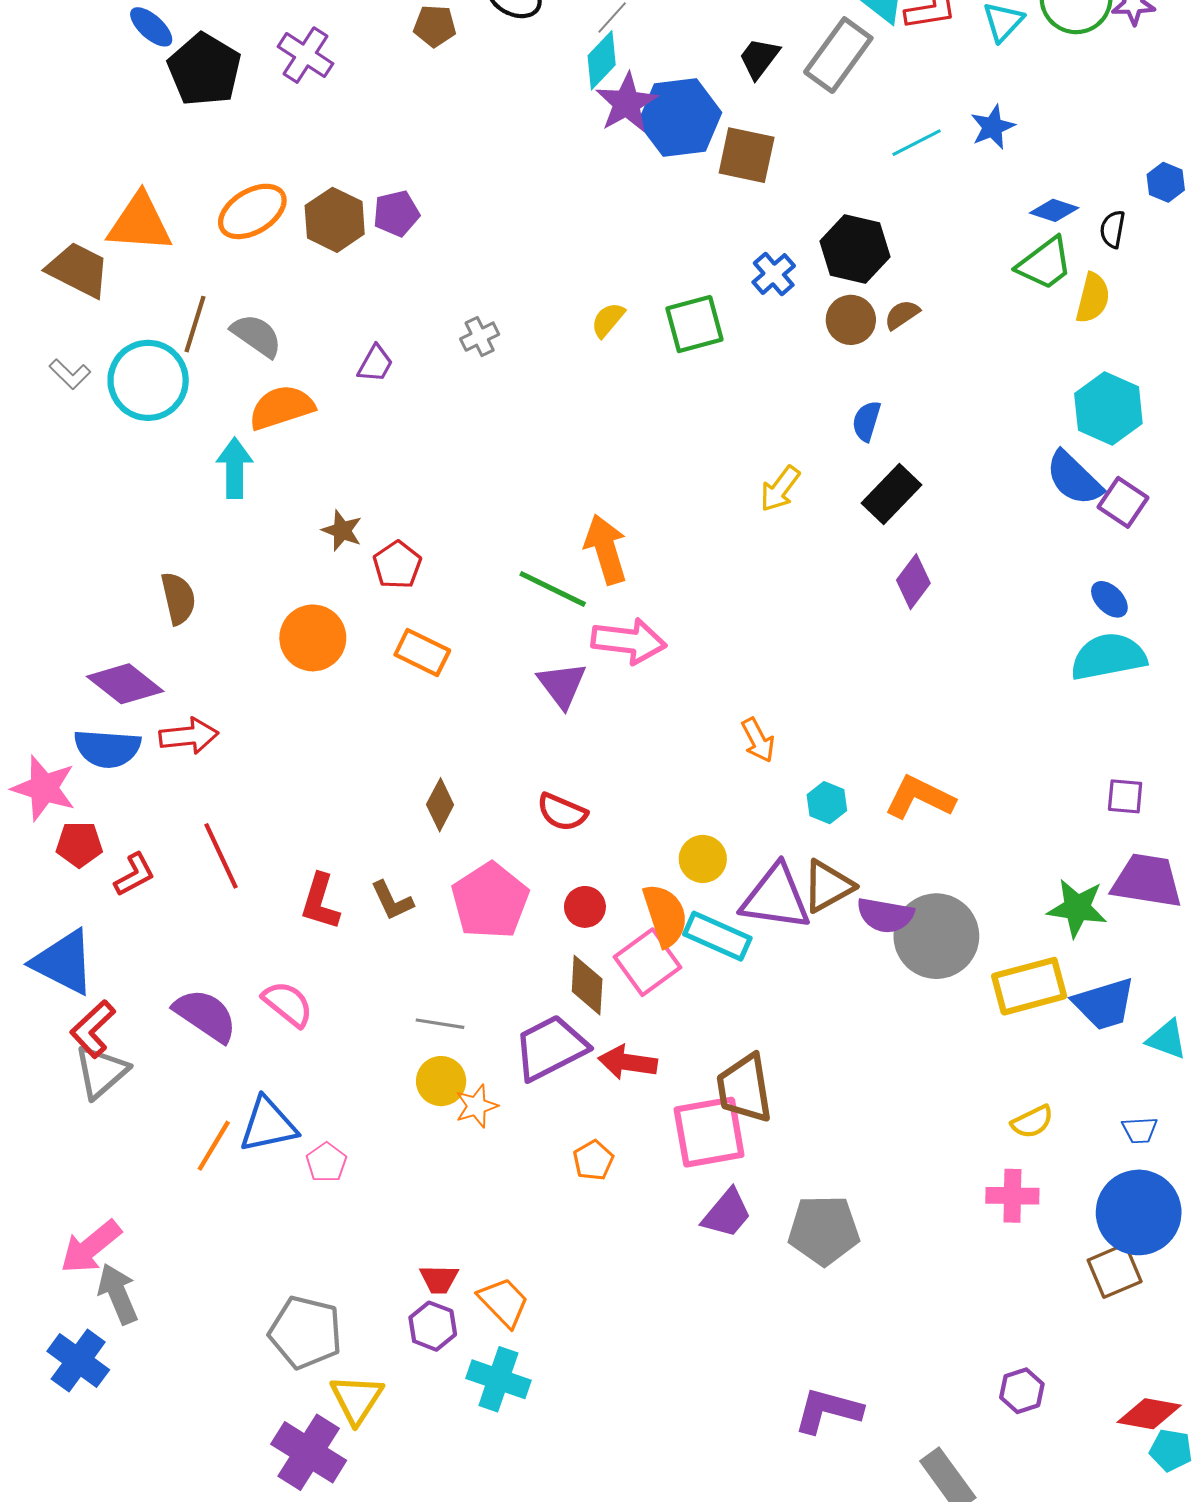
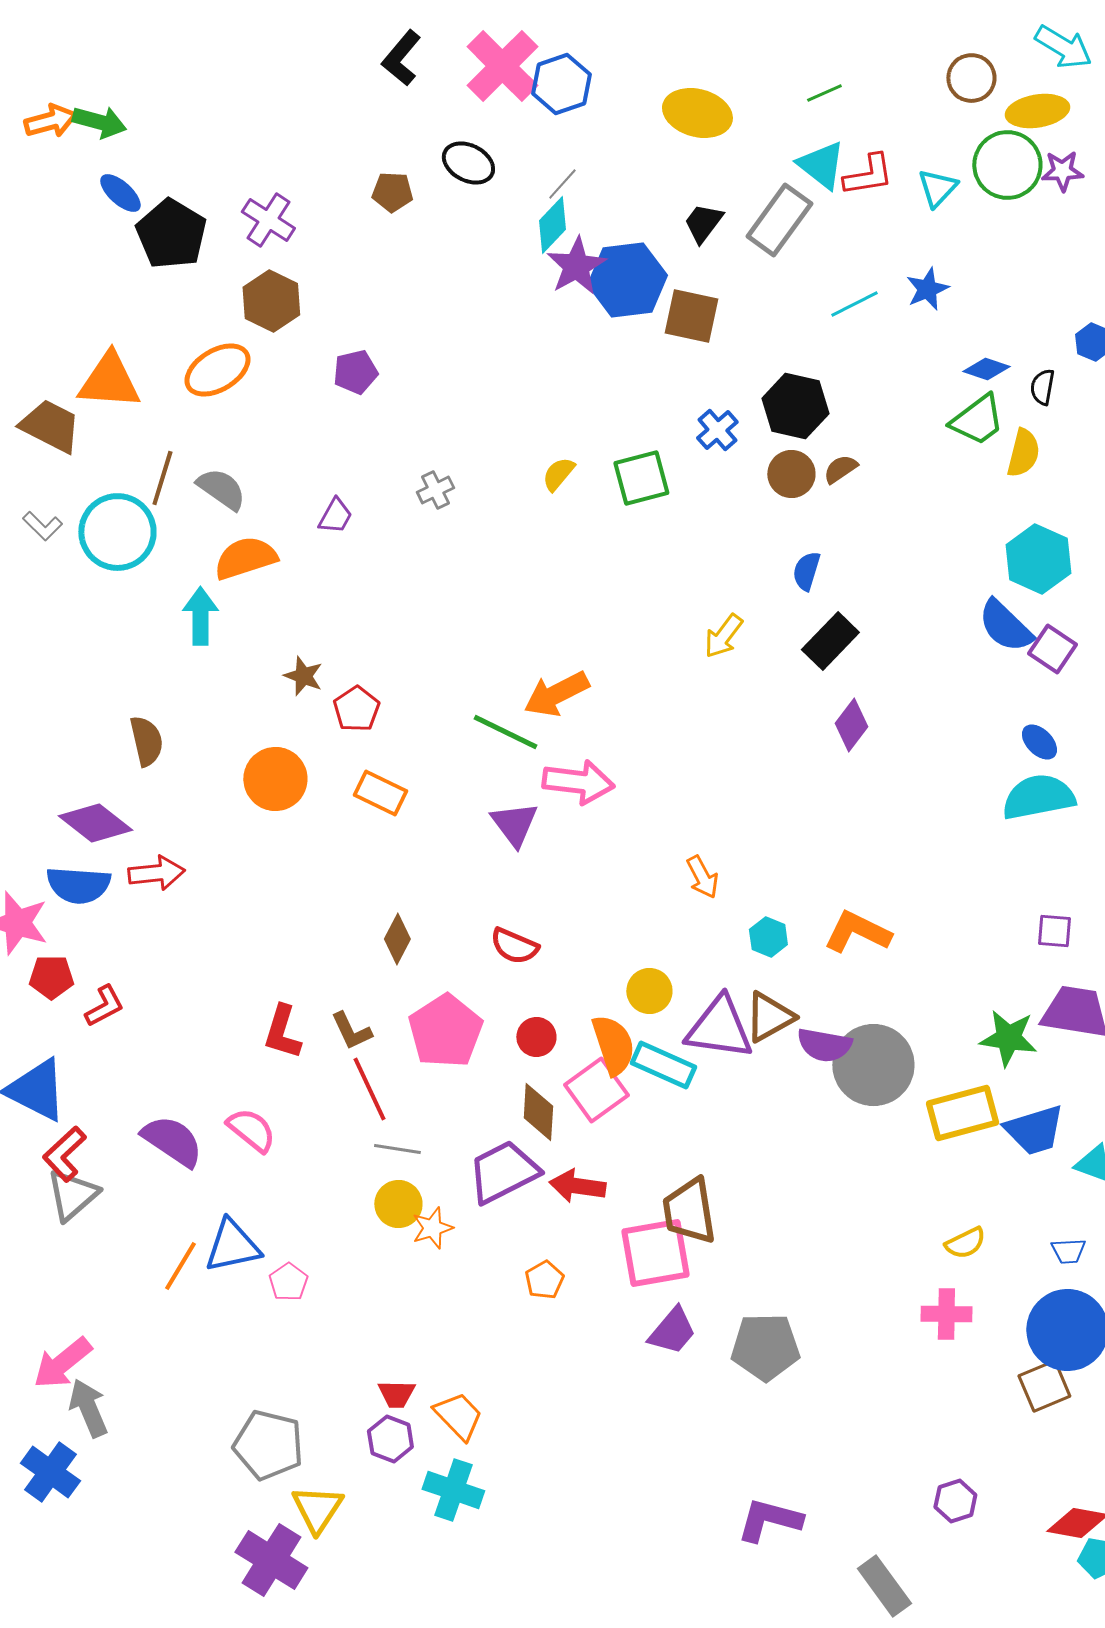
brown hexagon: (335, 220) -> (271, 301), moved
orange arrow: (606, 549) -> (556, 694), turned -100
red line: (221, 856) -> (369, 1089), moved

